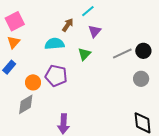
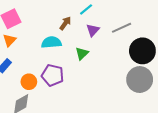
black circle: (143, 51) -> (142, 51), size x1.6
gray line: (122, 54) -> (122, 28), moved
gray circle: (141, 79) -> (140, 80), size x1.6

